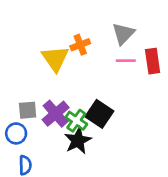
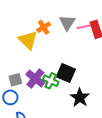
gray triangle: (123, 34) -> (67, 23), moved
pink line: (126, 61) -> (84, 27), moved
black star: (78, 141) -> (80, 98), moved

